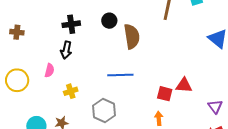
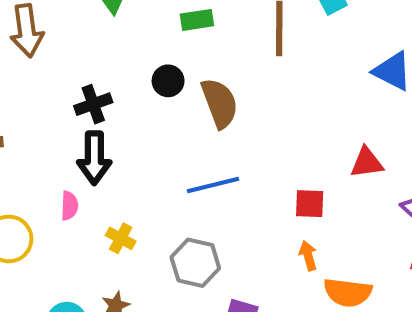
black arrow: (66, 50) -> (94, 158), size x1.4
red triangle: (184, 85) -> (367, 163), moved
yellow cross: (71, 91) -> (121, 238), turned -32

